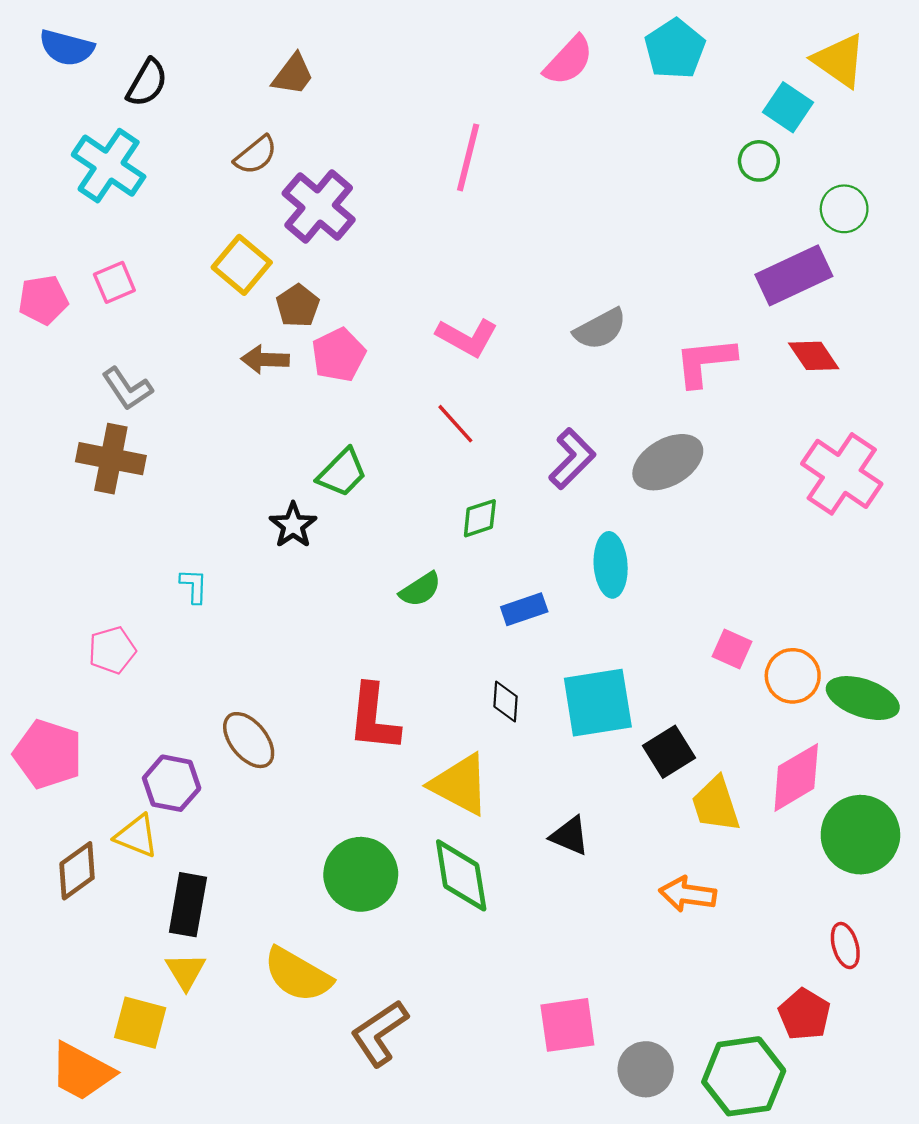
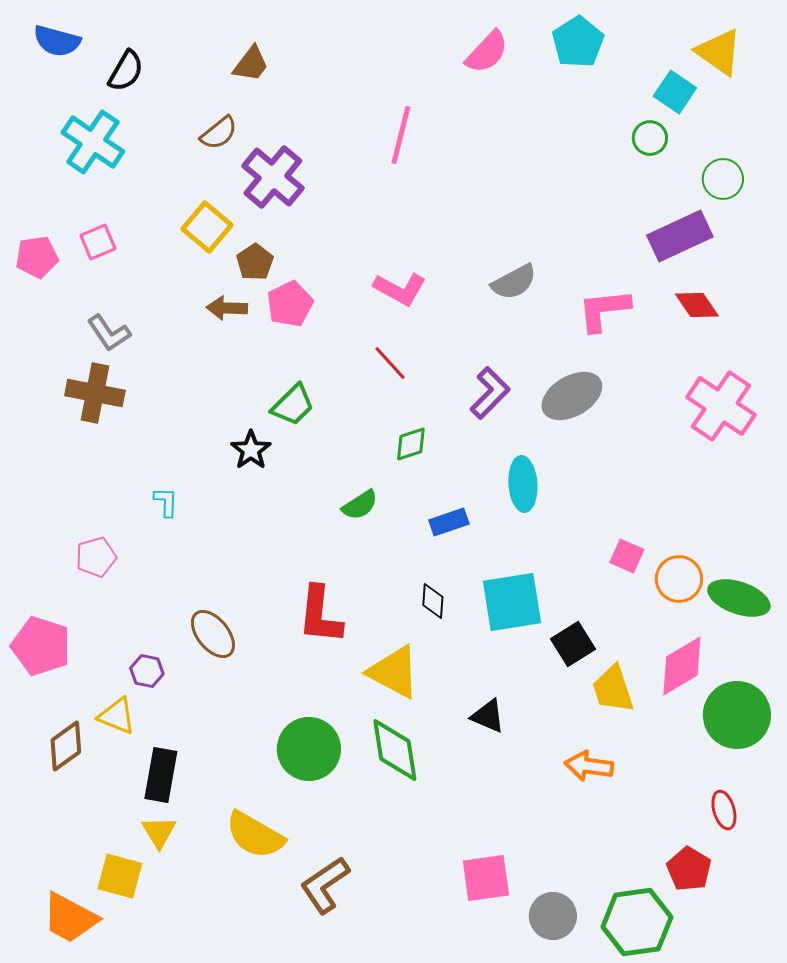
purple hexagon: (172, 783) -> (147, 671), size x0.7

